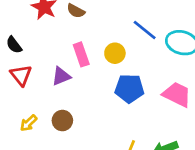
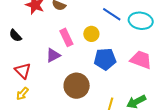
red triangle: (21, 75) -> (23, 71), moved
brown circle: (62, 121) -> (77, 86), moved, size x1.6
yellow arrow: (29, 123) -> (22, 94), moved

